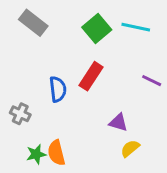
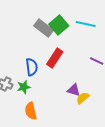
gray rectangle: (33, 23) -> (44, 28), moved
yellow semicircle: (130, 148) -> (83, 98), moved
green star: (36, 154) -> (24, 87), moved

